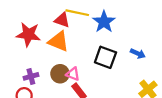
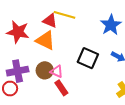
blue star: (104, 22) -> (111, 25), moved
purple cross: (31, 76) -> (18, 71), size x1.5

